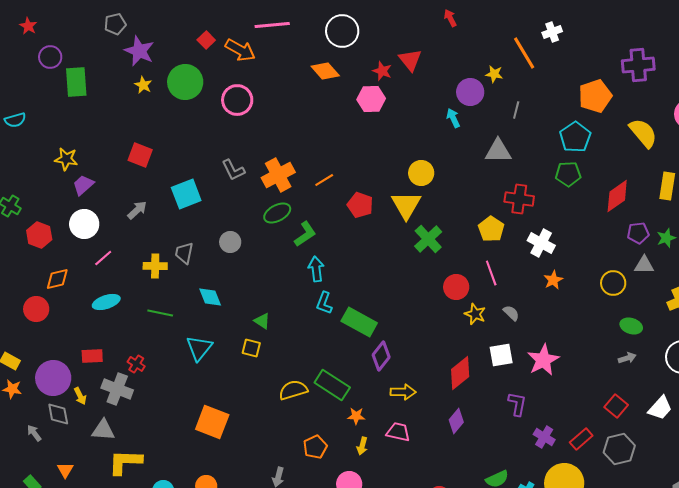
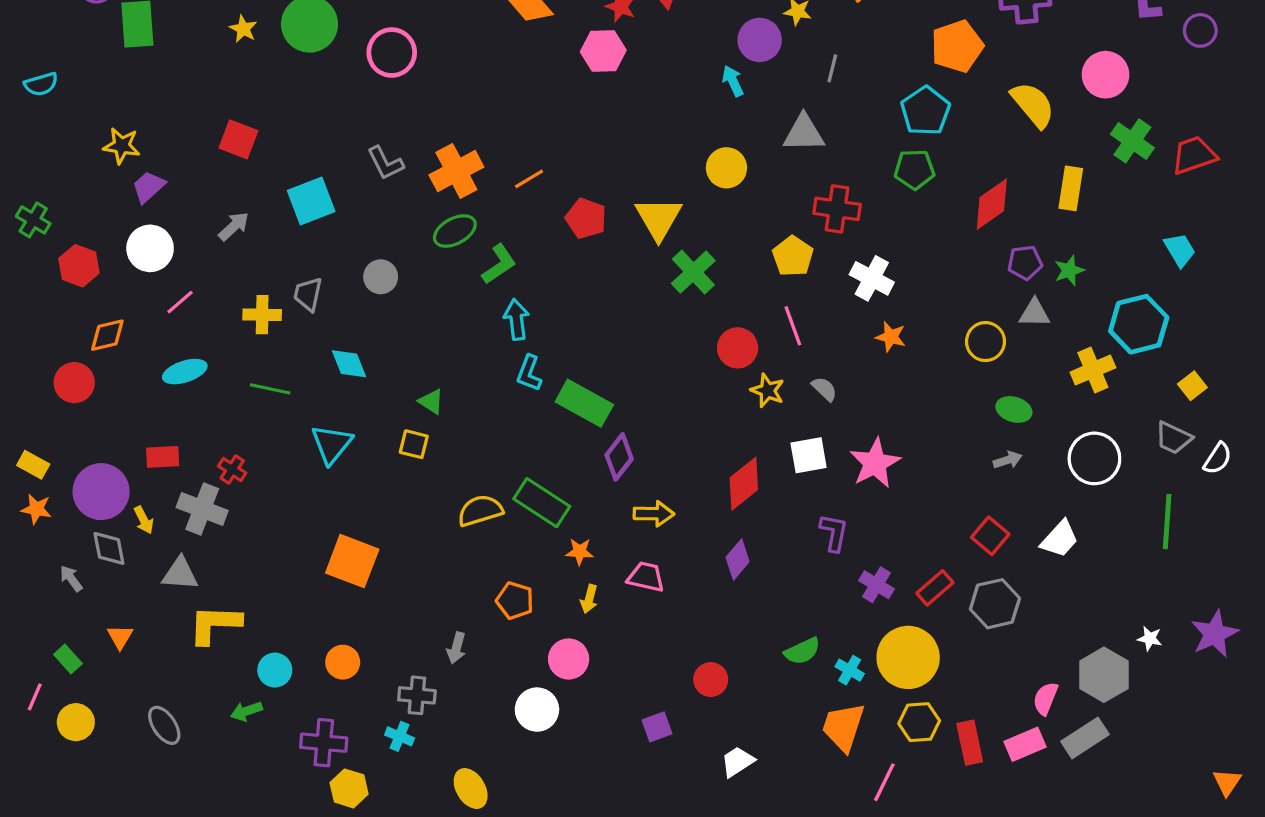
yellow circle: (421, 173) -> (726, 168), moved
orange star: (553, 280) -> (891, 337), turned -30
orange pentagon: (315, 447) -> (515, 601), turned -30

